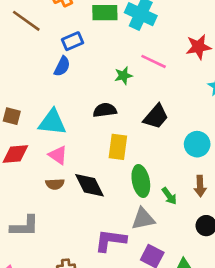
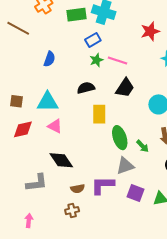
blue rectangle: (73, 41) -> (93, 40), moved
pink line: (154, 61) -> (117, 61), moved
brown semicircle: (55, 184) -> (78, 189), moved
black diamond: (89, 185) -> (61, 160), moved

